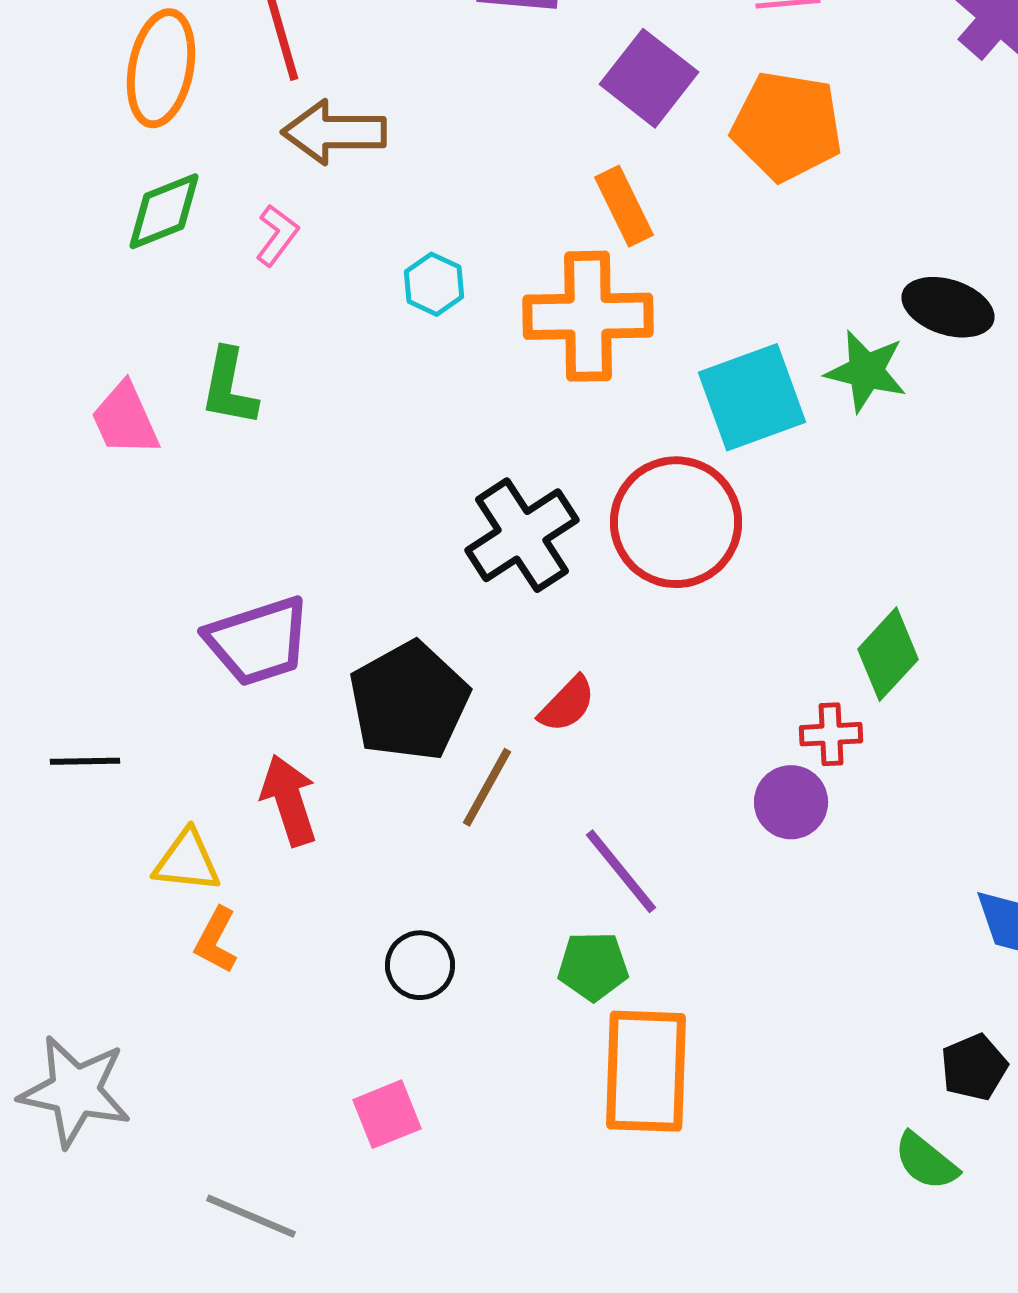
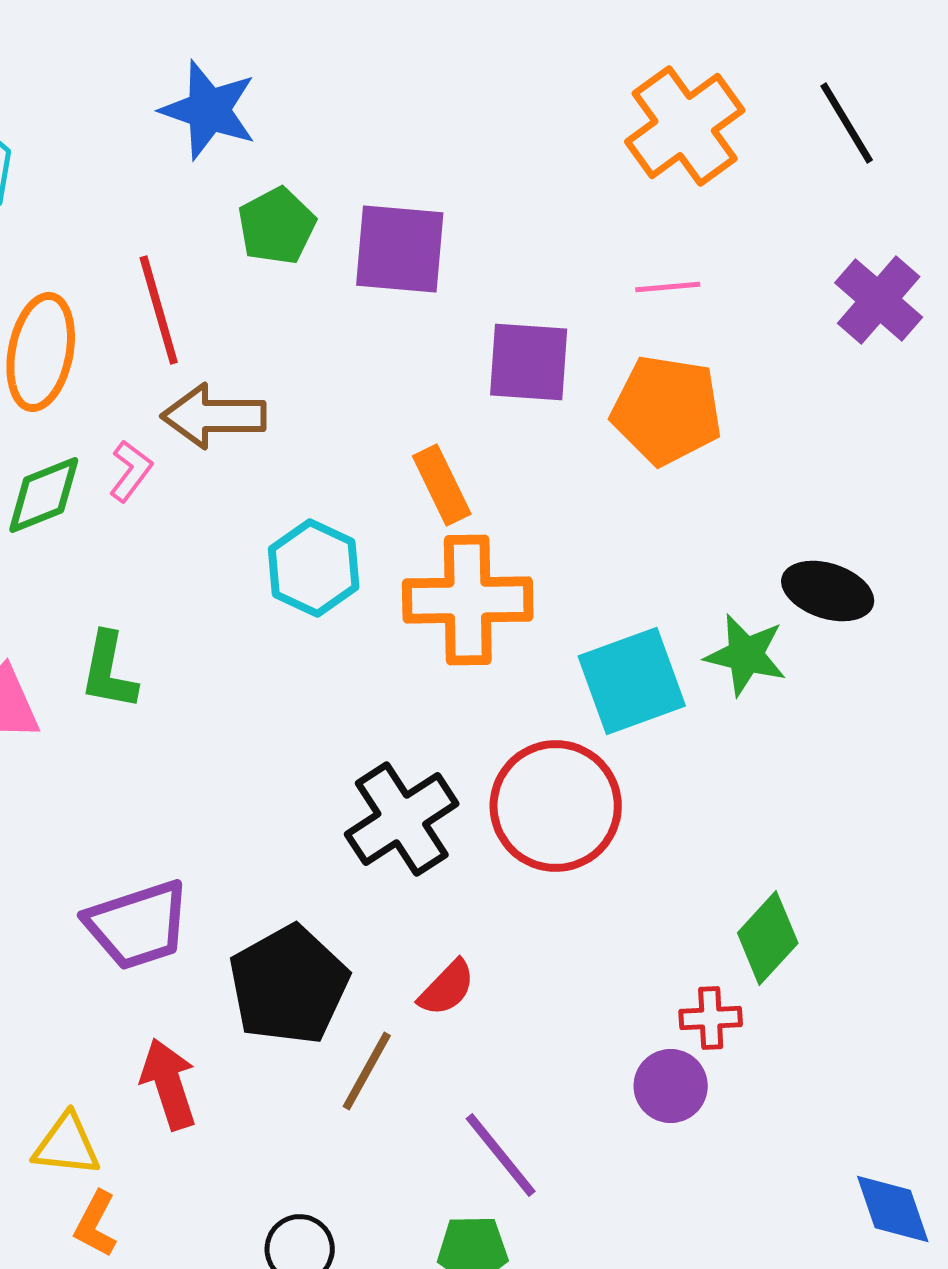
purple square: (649, 78) -> (529, 362), turned -34
orange rectangle: (624, 206) -> (442, 485), moved
pink L-shape: (277, 235) -> (131, 471), moved
cyan hexagon: (434, 284) -> (314, 568), size x1.5

